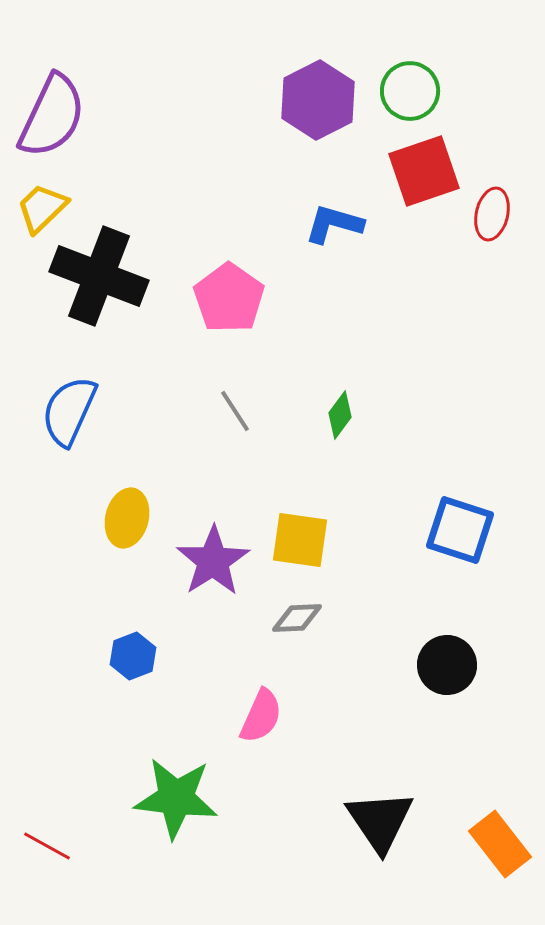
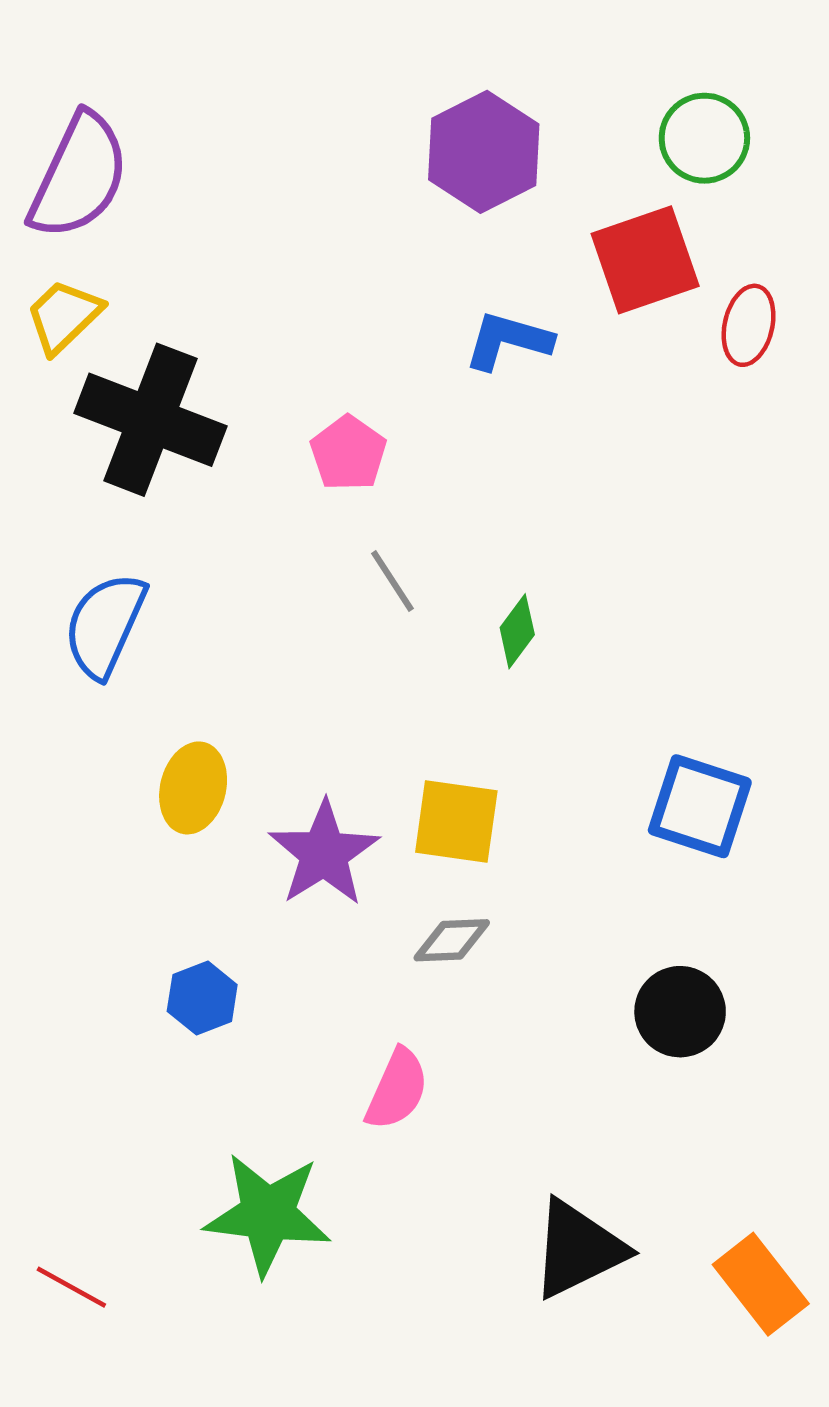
green circle: (410, 91) -> (704, 138), moved
pink pentagon: (229, 298) -> (348, 453), size x0.7
gray line: (235, 411) -> (392, 581), moved
black triangle: (380, 821) -> (578, 1249), turned 38

